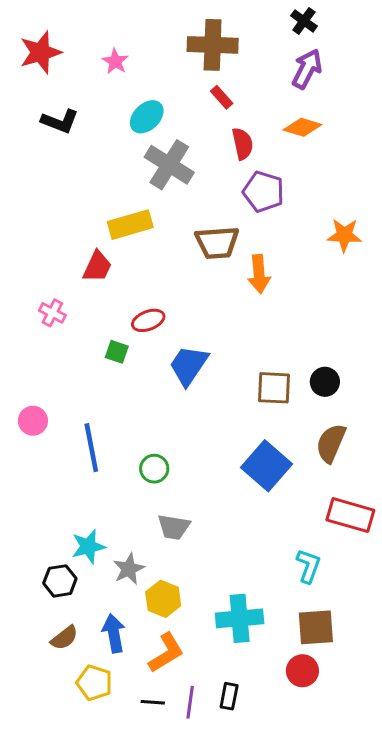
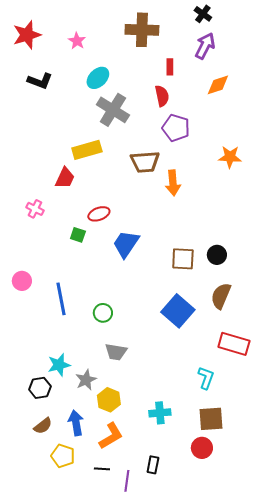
red rectangle: (222, 97) -> (170, 67), moved, turned 42
orange diamond: (302, 127) -> (218, 85), moved, turned -35
cyan cross: (240, 618) -> (160, 413), size x0.7
purple line: (190, 702) -> (127, 481), moved

